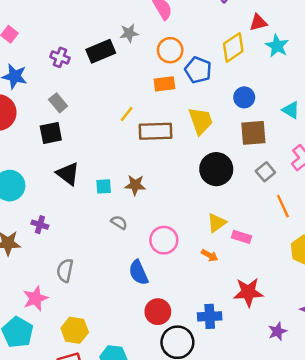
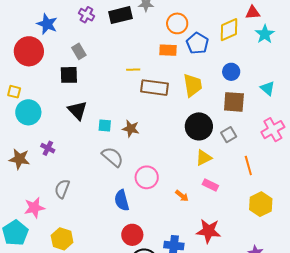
yellow line: (127, 114) -> (133, 70), turned 40
gray square: (265, 172) -> (229, 135), moved
gray semicircle: (119, 222) -> (113, 157), size x1.6
yellow triangle: (217, 223) -> (204, 158), moved

